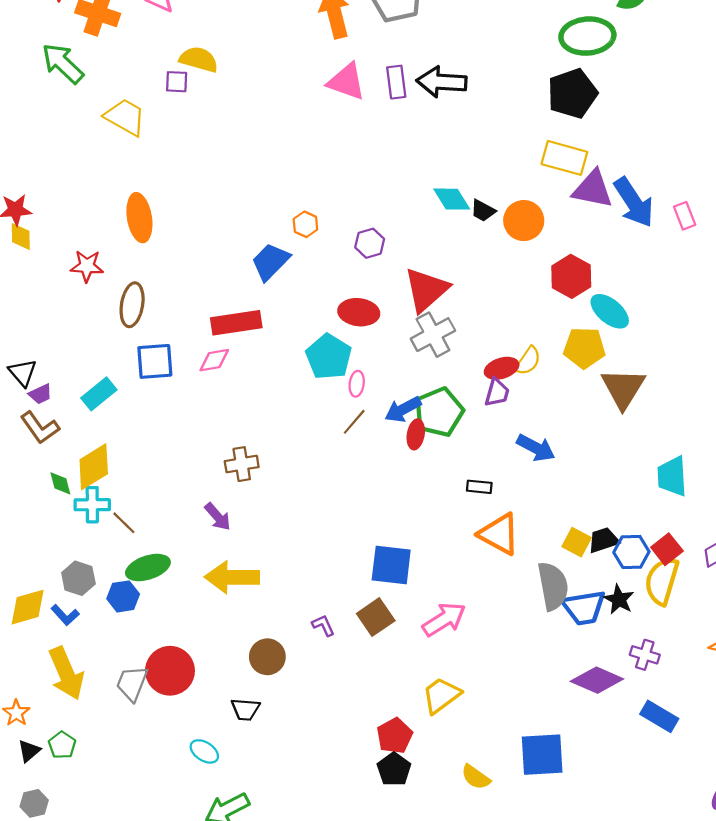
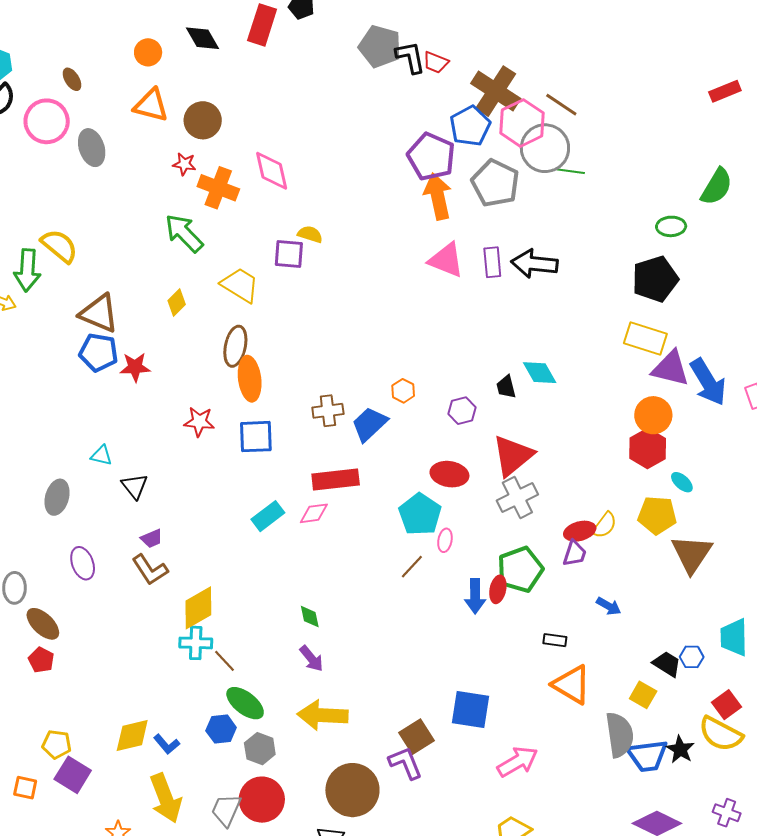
green ellipse: (587, 36) -> (671, 226), size x0.6
yellow semicircle: (199, 59) -> (310, 234), size x0.7
purple square: (177, 82) -> (289, 254), size x1.4
black trapezoid: (483, 211) -> (506, 387), moved, turned 45
orange circle: (524, 221) -> (653, 415), moved
yellow diamond: (21, 237) -> (177, 302), moved, turned 44
brown ellipse: (132, 305) -> (235, 346), moved
cyan ellipse: (610, 311) -> (682, 482), size x0.6
blue square: (155, 361) -> (256, 437), moved
black triangle: (23, 373) -> (135, 486), moved
cyan rectangle: (99, 394) -> (268, 516), moved
blue arrow: (403, 409) -> (475, 596), moved, turned -64
brown line: (354, 422) -> (412, 567), moved
blue arrow: (536, 448) -> (609, 606), size x0.7
brown cross: (242, 464) -> (328, 411), moved
green diamond: (60, 483) -> (310, 617), moved
black trapezoid: (603, 540) -> (667, 664), moved, turned 48
blue hexagon: (631, 552) -> (692, 657), moved, size x0.7
green ellipse: (148, 568) -> (245, 703), turned 54
gray hexagon: (78, 578) -> (260, 749), moved
yellow semicircle: (662, 581) -> (721, 734), turned -81
brown square: (376, 617) -> (416, 737), moved
purple L-shape: (323, 625) -> (405, 763), size x1.6
purple cross: (645, 655) -> (727, 813), moved
brown circle: (267, 657) -> (352, 790), size x1.6

